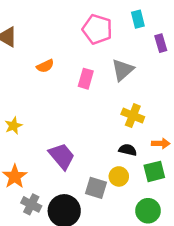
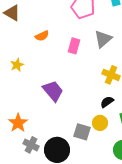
yellow star: (13, 126) -> (17, 65), moved
black semicircle: (128, 150) -> (107, 102), turned -48
purple trapezoid: (62, 156) -> (53, 91), moved

